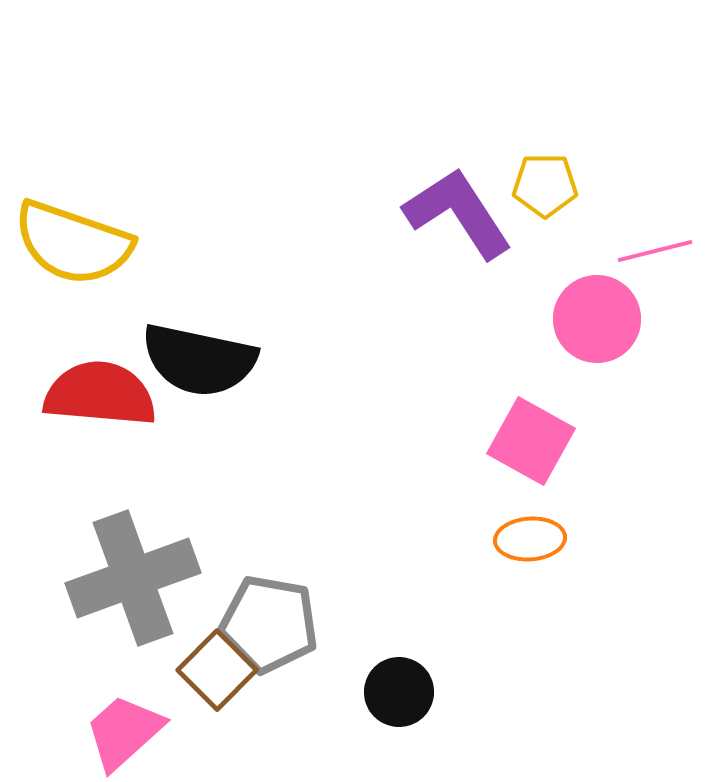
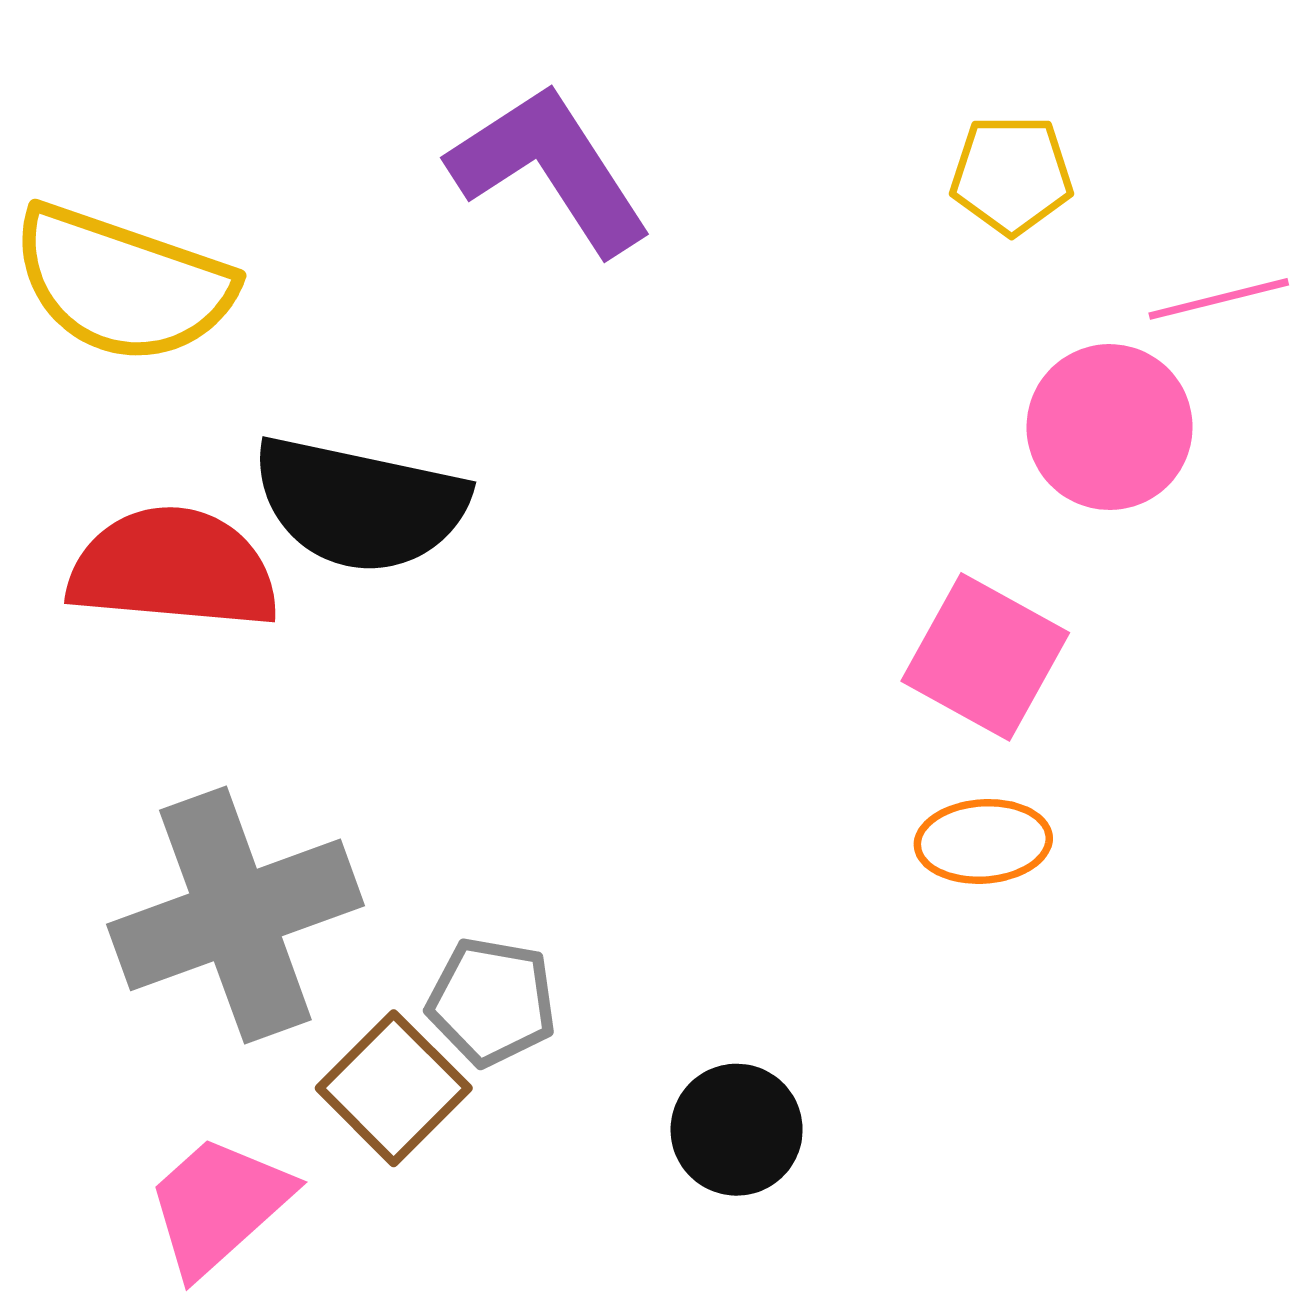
purple L-shape: (458, 213) -> (550, 169), moved
gray pentagon: (269, 624) -> (492, 1002), size x0.7

